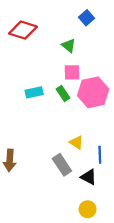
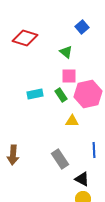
yellow triangle: (76, 142) -> (72, 121), moved, turned -32
black triangle: (89, 177) -> (82, 179), moved

